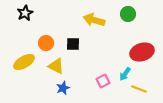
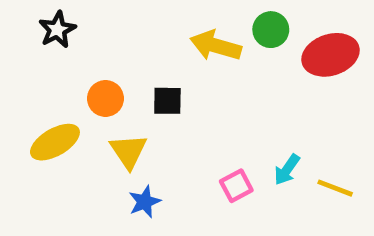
green circle: (128, 14) -> (271, 30), moved
red ellipse: (142, 52) -> (330, 55), moved
yellow triangle: (56, 66) -> (128, 151), turned 30
yellow line: (139, 89) -> (335, 188), moved

